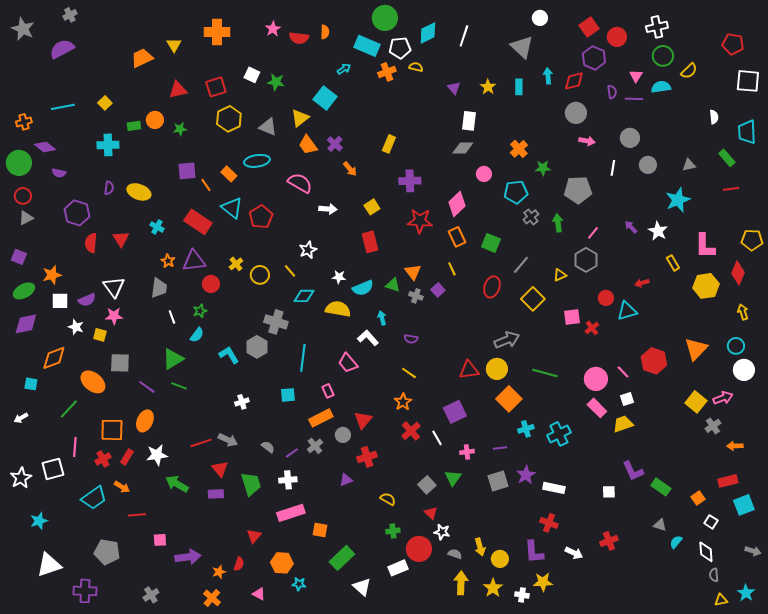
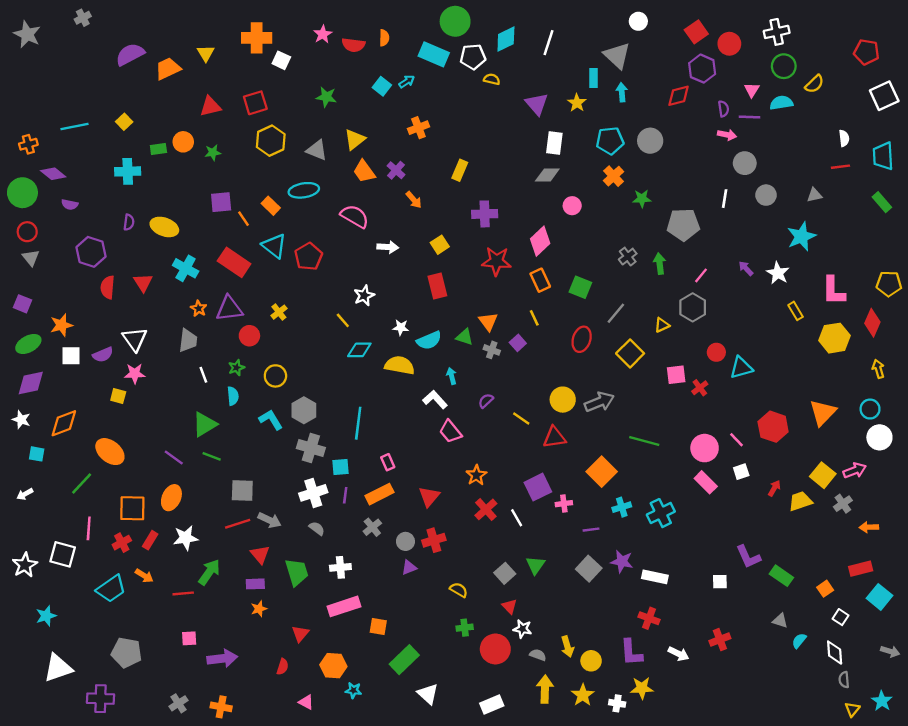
purple semicircle: (62, 49) -> (130, 54), moved
orange cross: (387, 72) -> (418, 128), moved
white square: (252, 75) -> (281, 60), moved
cyan arrow: (548, 76) -> (622, 92), moved
white square: (748, 81) -> (884, 96), turned -30
cyan rectangle: (519, 87) -> (593, 78), moved
purple triangle: (454, 88) -> (537, 104), size x1.5
cyan square: (325, 98) -> (382, 86), moved, size x0.7
gray circle: (576, 113) -> (650, 141), moved
pink arrow: (587, 141) -> (727, 135), moved
green rectangle: (727, 158) -> (882, 202), moved
red line: (731, 189) -> (840, 167), moved
cyan pentagon: (516, 192) -> (610, 141), moved
gray triangle: (26, 218) -> (31, 258), turned -42
cyan cross: (157, 227) -> (186, 268), size x1.5
yellow circle: (260, 275) -> (275, 376), moved
red arrow: (642, 283) -> (774, 488), moved, turned 136
gray cross: (276, 322) -> (311, 448), moved
white star: (76, 327) -> (21, 420), moved
cyan semicircle: (197, 335) -> (233, 396), turned -42
purple semicircle: (411, 339) -> (486, 401), turned 128
gray square: (120, 363) -> (242, 491), moved
pink trapezoid: (348, 363) -> (450, 431), moved
yellow circle: (497, 369) -> (563, 400), moved
yellow line: (409, 373) -> (521, 418), moved
white cross: (242, 402) -> (313, 493), moved, size x1.6
yellow trapezoid: (623, 424) -> (800, 501), moved
gray circle: (343, 435) -> (405, 541), moved
pink cross: (467, 452) -> (564, 504), moved
purple line: (292, 453) -> (345, 495), moved, turned -48
white square: (53, 469) -> (63, 554), turned 30
purple star: (526, 475) -> (622, 561), turned -30
gray square: (498, 481) -> (589, 569), turned -30
green arrow: (177, 484) -> (209, 572), turned 95
cyan square: (744, 505) -> (879, 597), turned -30
red line: (137, 515) -> (183, 593), moved
white rectangle: (398, 568) -> (492, 705), moved
orange star: (219, 572) -> (259, 609), moved
orange cross: (212, 598) -> (221, 707), moved, turned -30
yellow triangle: (721, 600) -> (852, 709), turned -40

